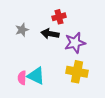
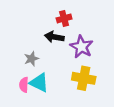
gray star: (22, 30) -> (31, 59), moved
purple star: (75, 43) -> (81, 47), turned -30

